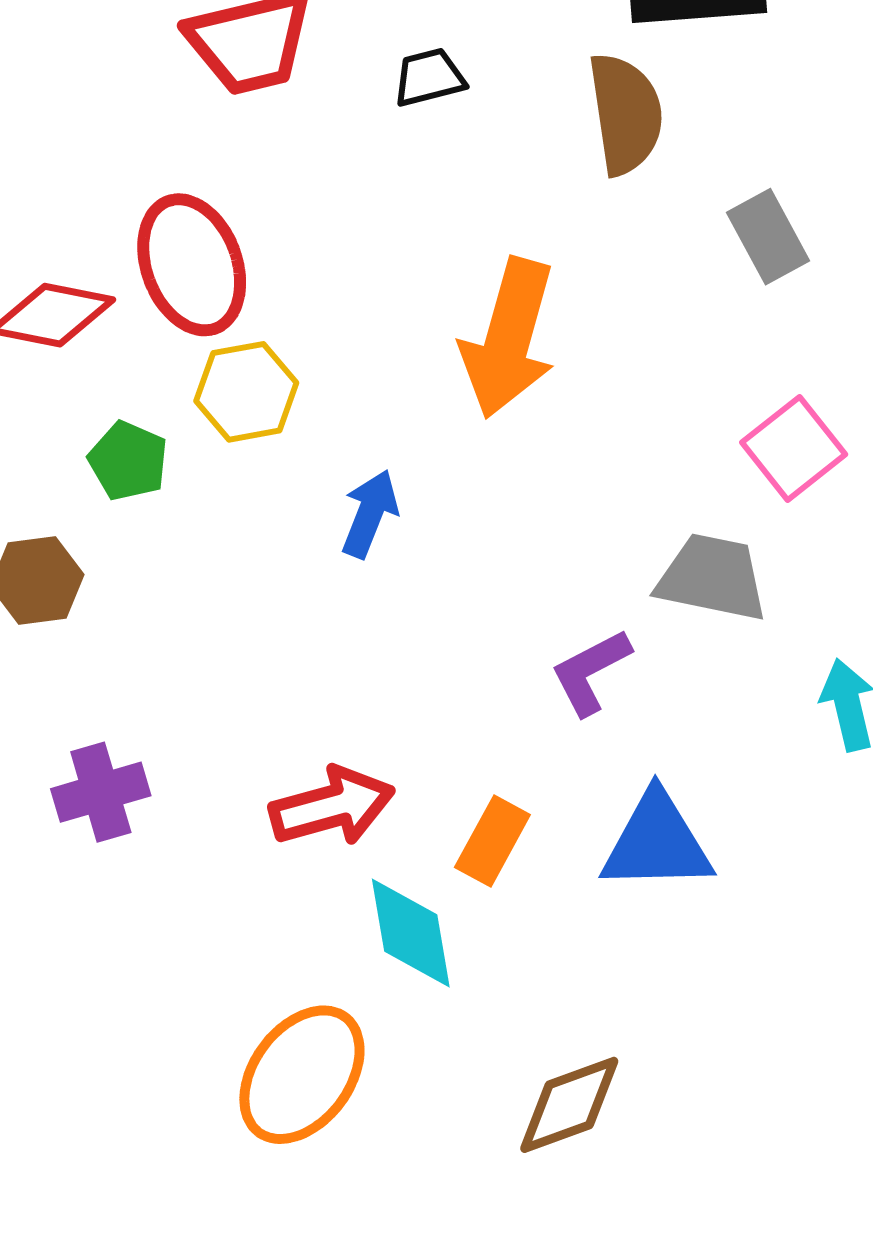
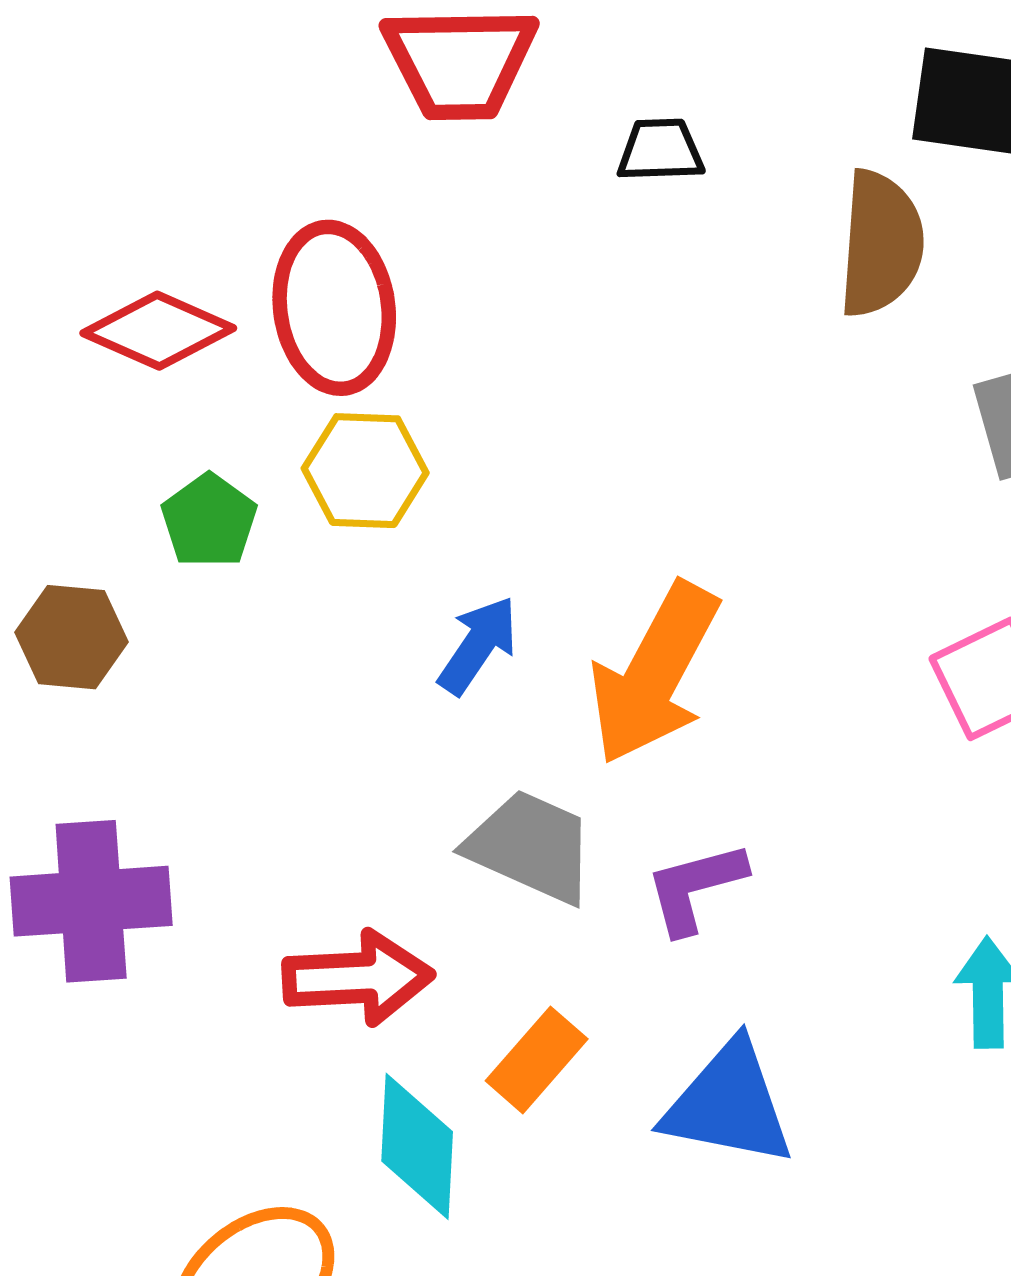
orange arrow: (509, 338) -> (654, 673), moved
gray trapezoid: (712, 578) -> (531, 847), moved
purple cross: (101, 792) -> (91, 901), size x1.4

